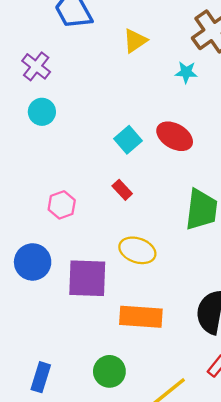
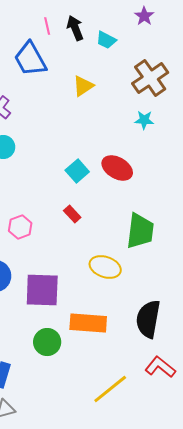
cyan star: (186, 72) -> (144, 120), moved
yellow ellipse: (137, 250) -> (105, 267), moved
green circle: (109, 371) -> (47, 342), moved

